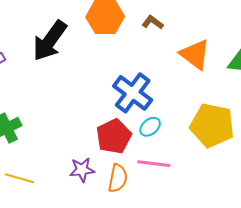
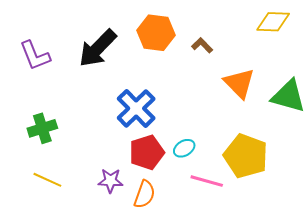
blue cross: (133, 93) -> (136, 108), moved
pink line: (154, 164) -> (207, 181), moved

